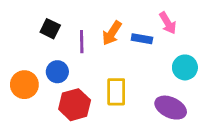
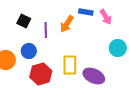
blue rectangle: (142, 39) -> (86, 12), moved
purple ellipse: (171, 108) -> (94, 76), moved

